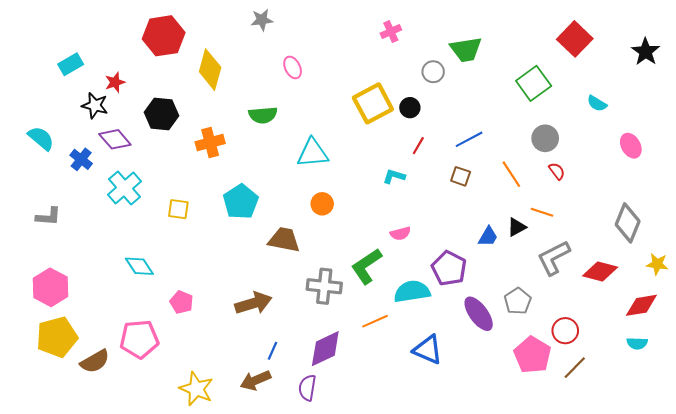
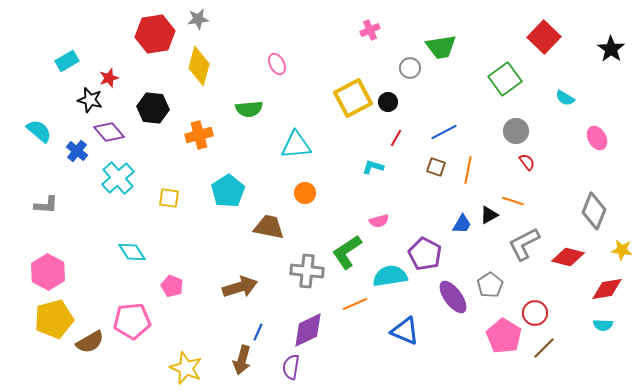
gray star: (262, 20) -> (198, 19), moved
orange line: (511, 174) -> (468, 170), moved, turned 44
brown arrow: (256, 380) -> (242, 360), turned -52

